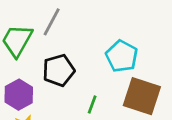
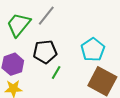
green line: (92, 104) -> (56, 73), moved

